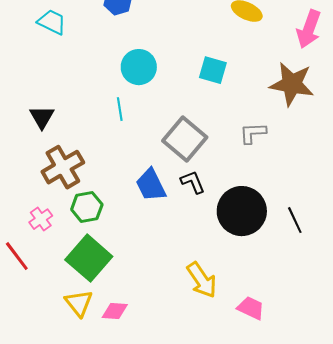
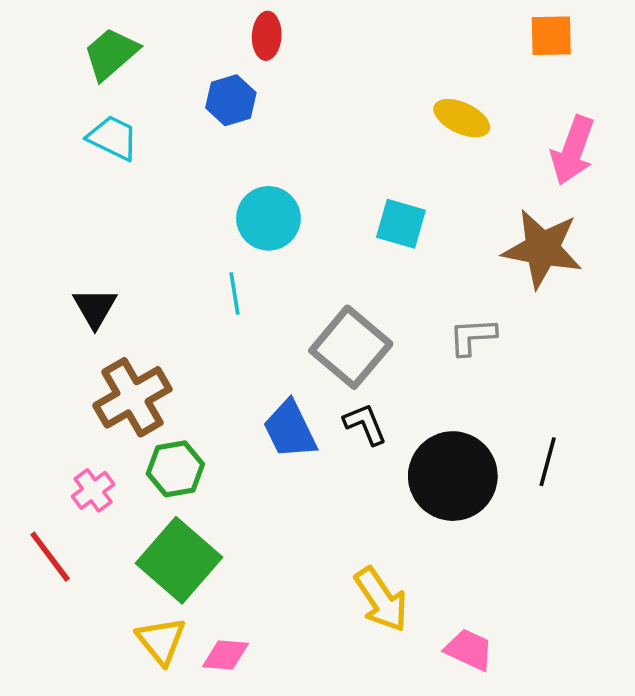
black line: (295, 220) -> (548, 462), moved, turned 40

